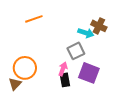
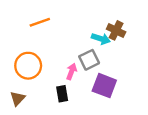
orange circle: (25, 68) -> (28, 66), moved
pink arrow: (63, 69) -> (72, 72), moved
black rectangle: (65, 80) -> (62, 94), moved

